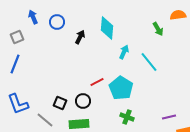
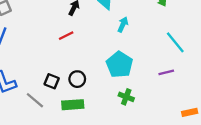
cyan line: (149, 62) -> (175, 42), moved
red line: (97, 82) -> (66, 36), moved
purple line: (169, 117) -> (166, 72), moved

